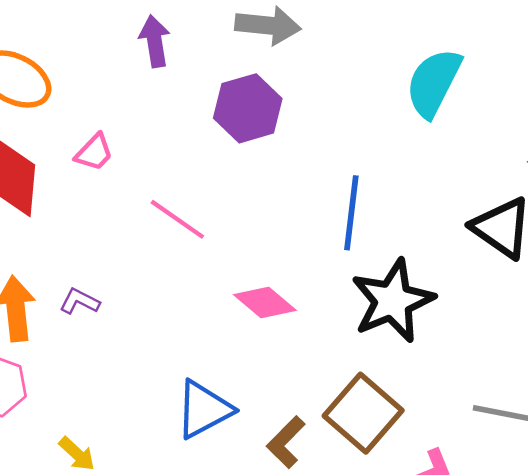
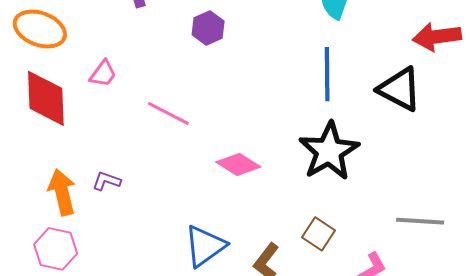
purple hexagon: (248, 108) -> (208, 28), size x0.7
blue line: (351, 213) -> (327, 74), moved
brown square: (363, 413) -> (318, 234), size x0.6

